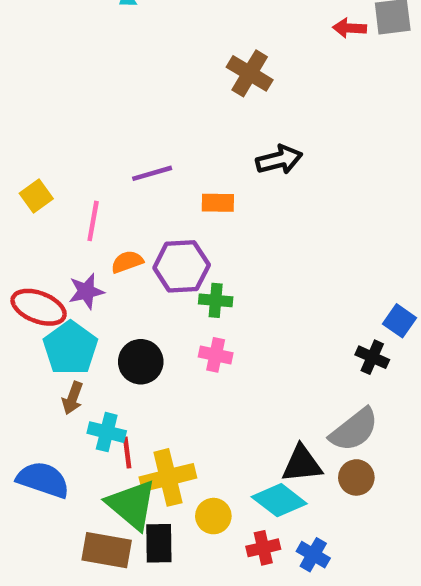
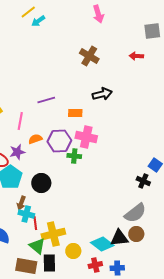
red arrow: (350, 28) -> (136, 56), moved
pink cross: (216, 355) -> (86, 137), moved, size x1.5
brown arrow: (73, 398) -> (21, 203), moved
black triangle: (302, 464) -> (119, 238), moved
green triangle: (132, 505) -> (37, 246), size x0.7
blue cross: (313, 555) -> (117, 268), turned -32

